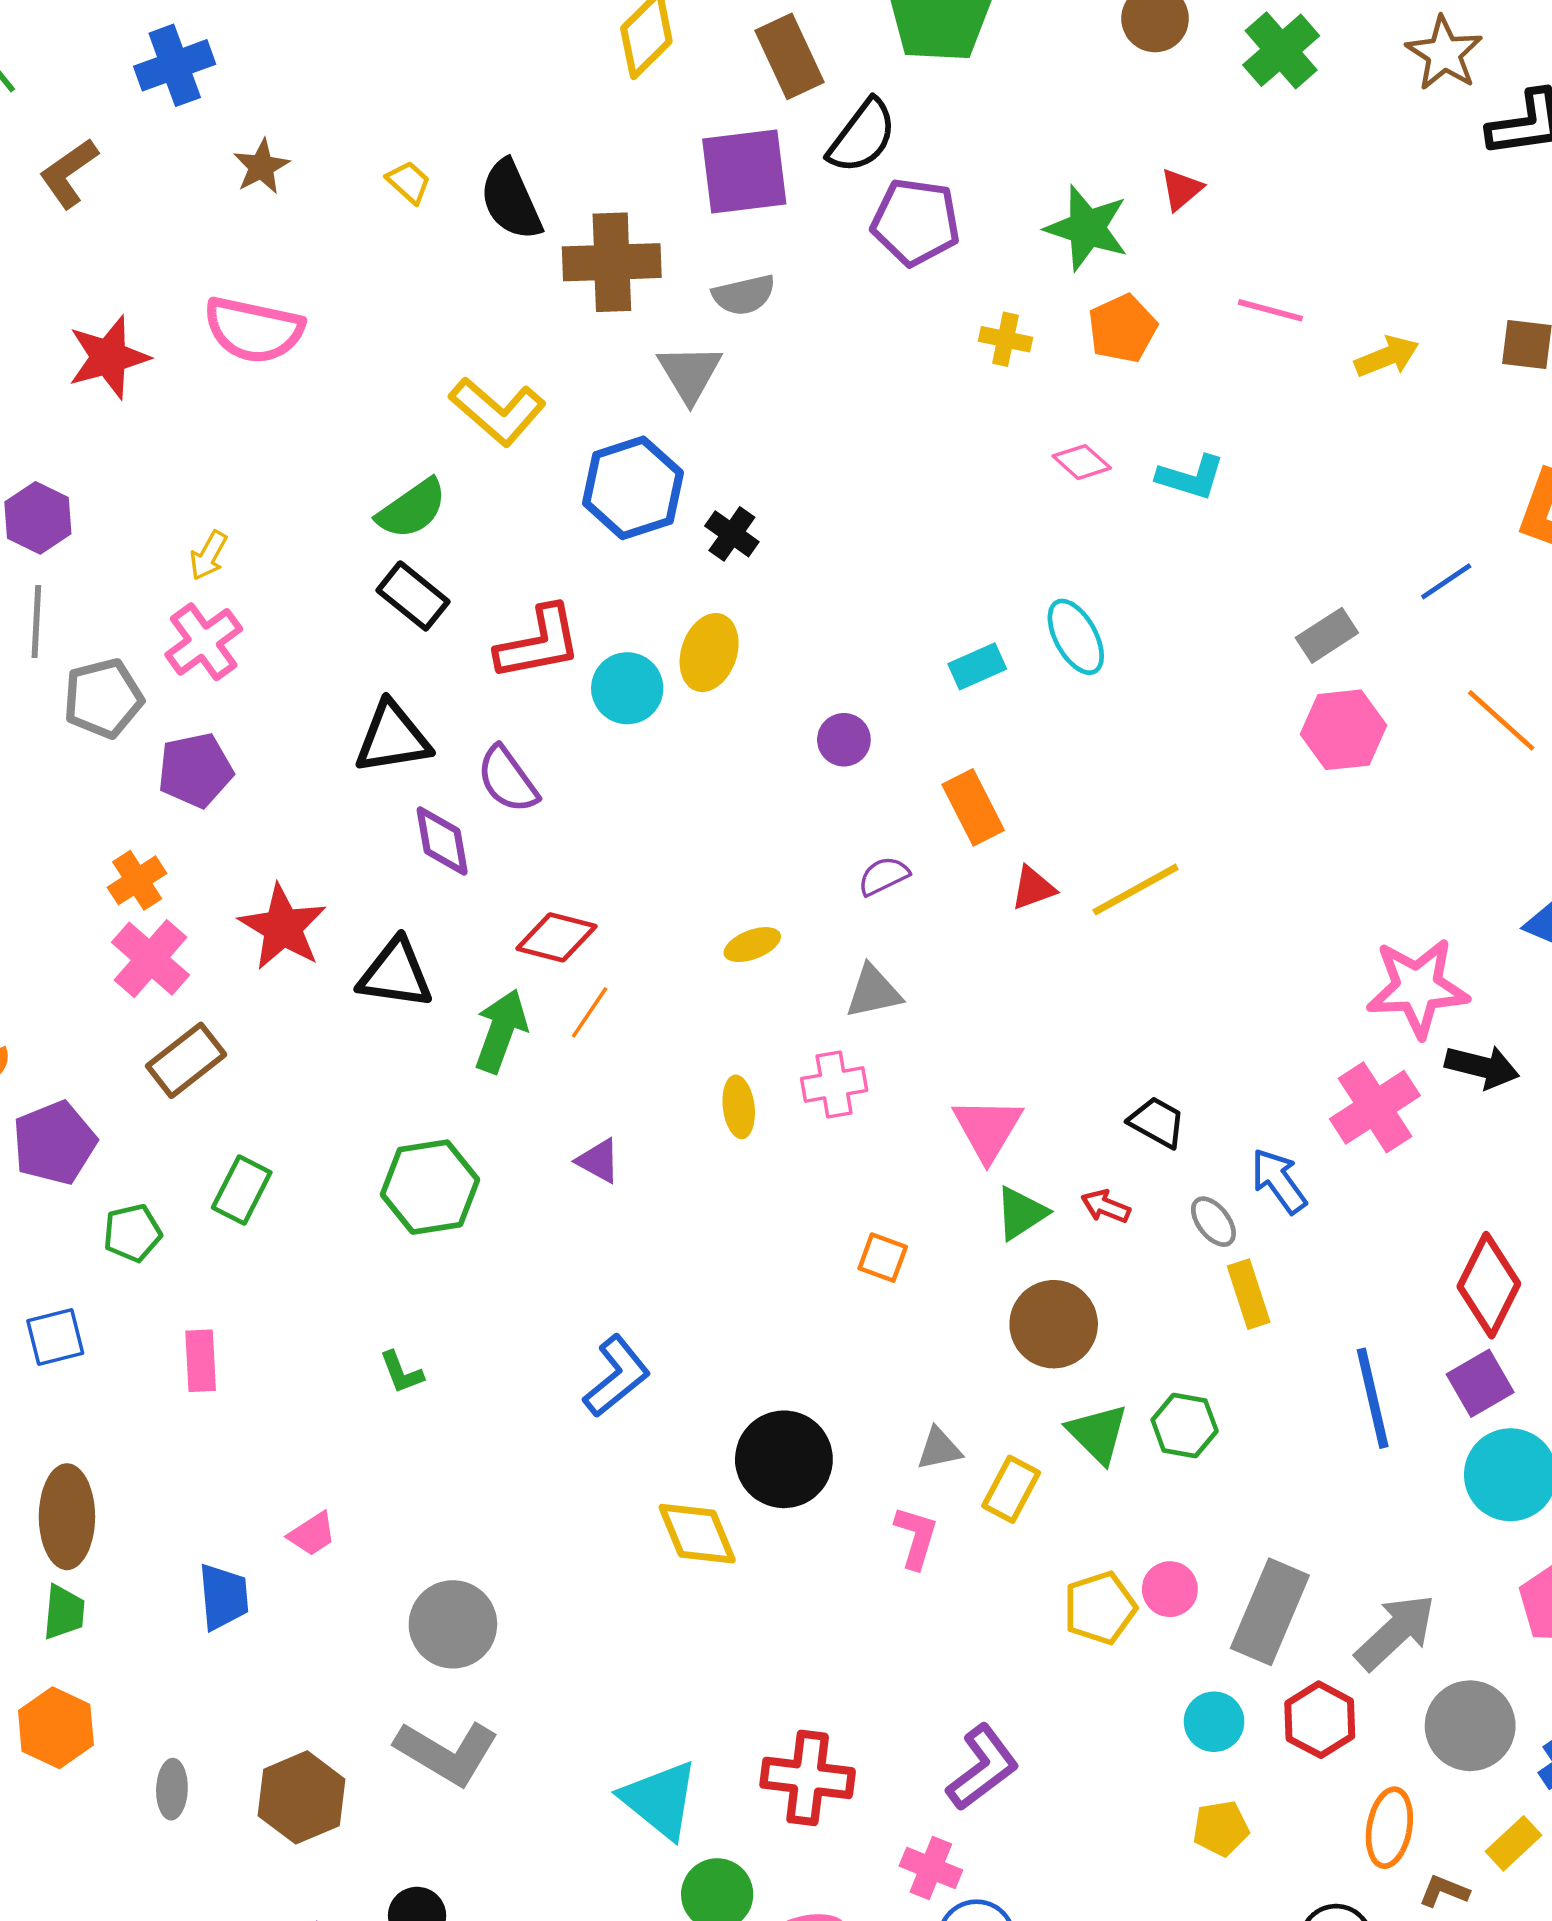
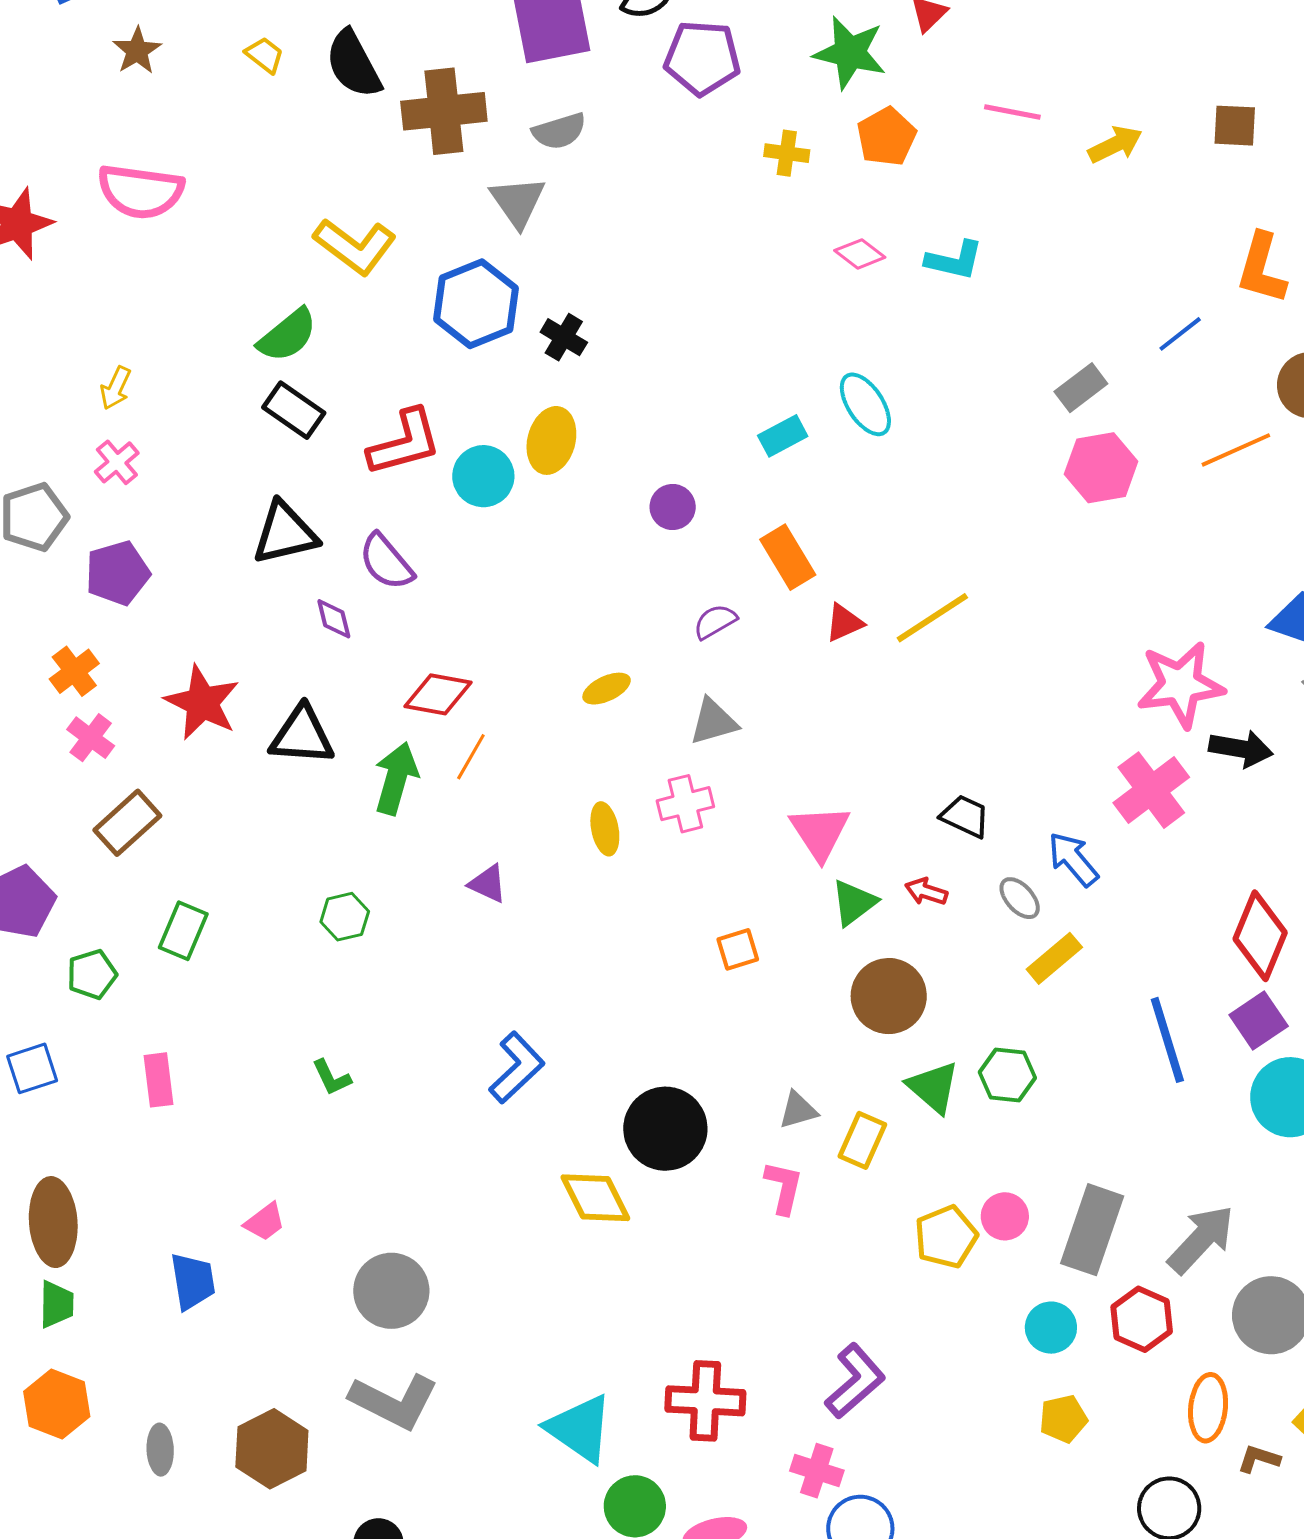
pink cross: (204, 642) -> (117, 462), size x0.7
orange line: (1501, 720) -> (1236, 450), turned -62
purple diamond: (442, 841) -> (334, 619), size x0.7
pink cross: (151, 959) -> (91, 738), size x0.7
green hexagon: (430, 1187) -> (345, 917), size x0.6
orange square: (883, 1258) -> (738, 949), turned -33
yellow rectangle: (1249, 1294) -> (1054, 958), turned 72

